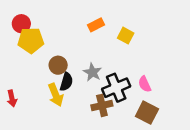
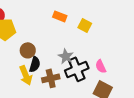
orange rectangle: (96, 25) -> (60, 16), turned 48
gray star: (92, 72) -> (66, 56), moved
brown cross: (102, 105) -> (51, 78), moved

